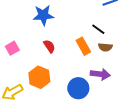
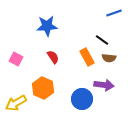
pink square: (12, 48) -> (16, 59), turned -32

